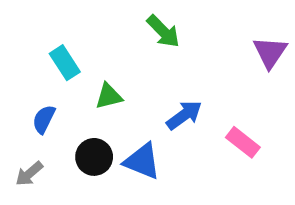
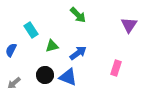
blue arrow: (184, 115) -> (78, 53), moved
blue semicircle: (44, 119) -> (11, 50), moved
pink rectangle: (243, 142) -> (116, 68), turned 70

